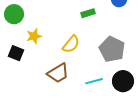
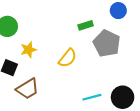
gray pentagon: (112, 49) -> (107, 43), moved
brown trapezoid: (58, 73) -> (27, 89), moved

